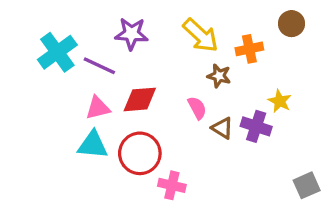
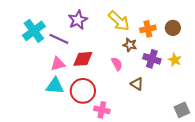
brown circle: (291, 24) -> (173, 28), moved
purple star: (131, 34) -> (78, 20), turned -30
yellow star: (280, 101) -> (175, 60), moved
purple cross: (256, 126) -> (152, 59), moved
brown triangle: (222, 128) -> (137, 84), moved

